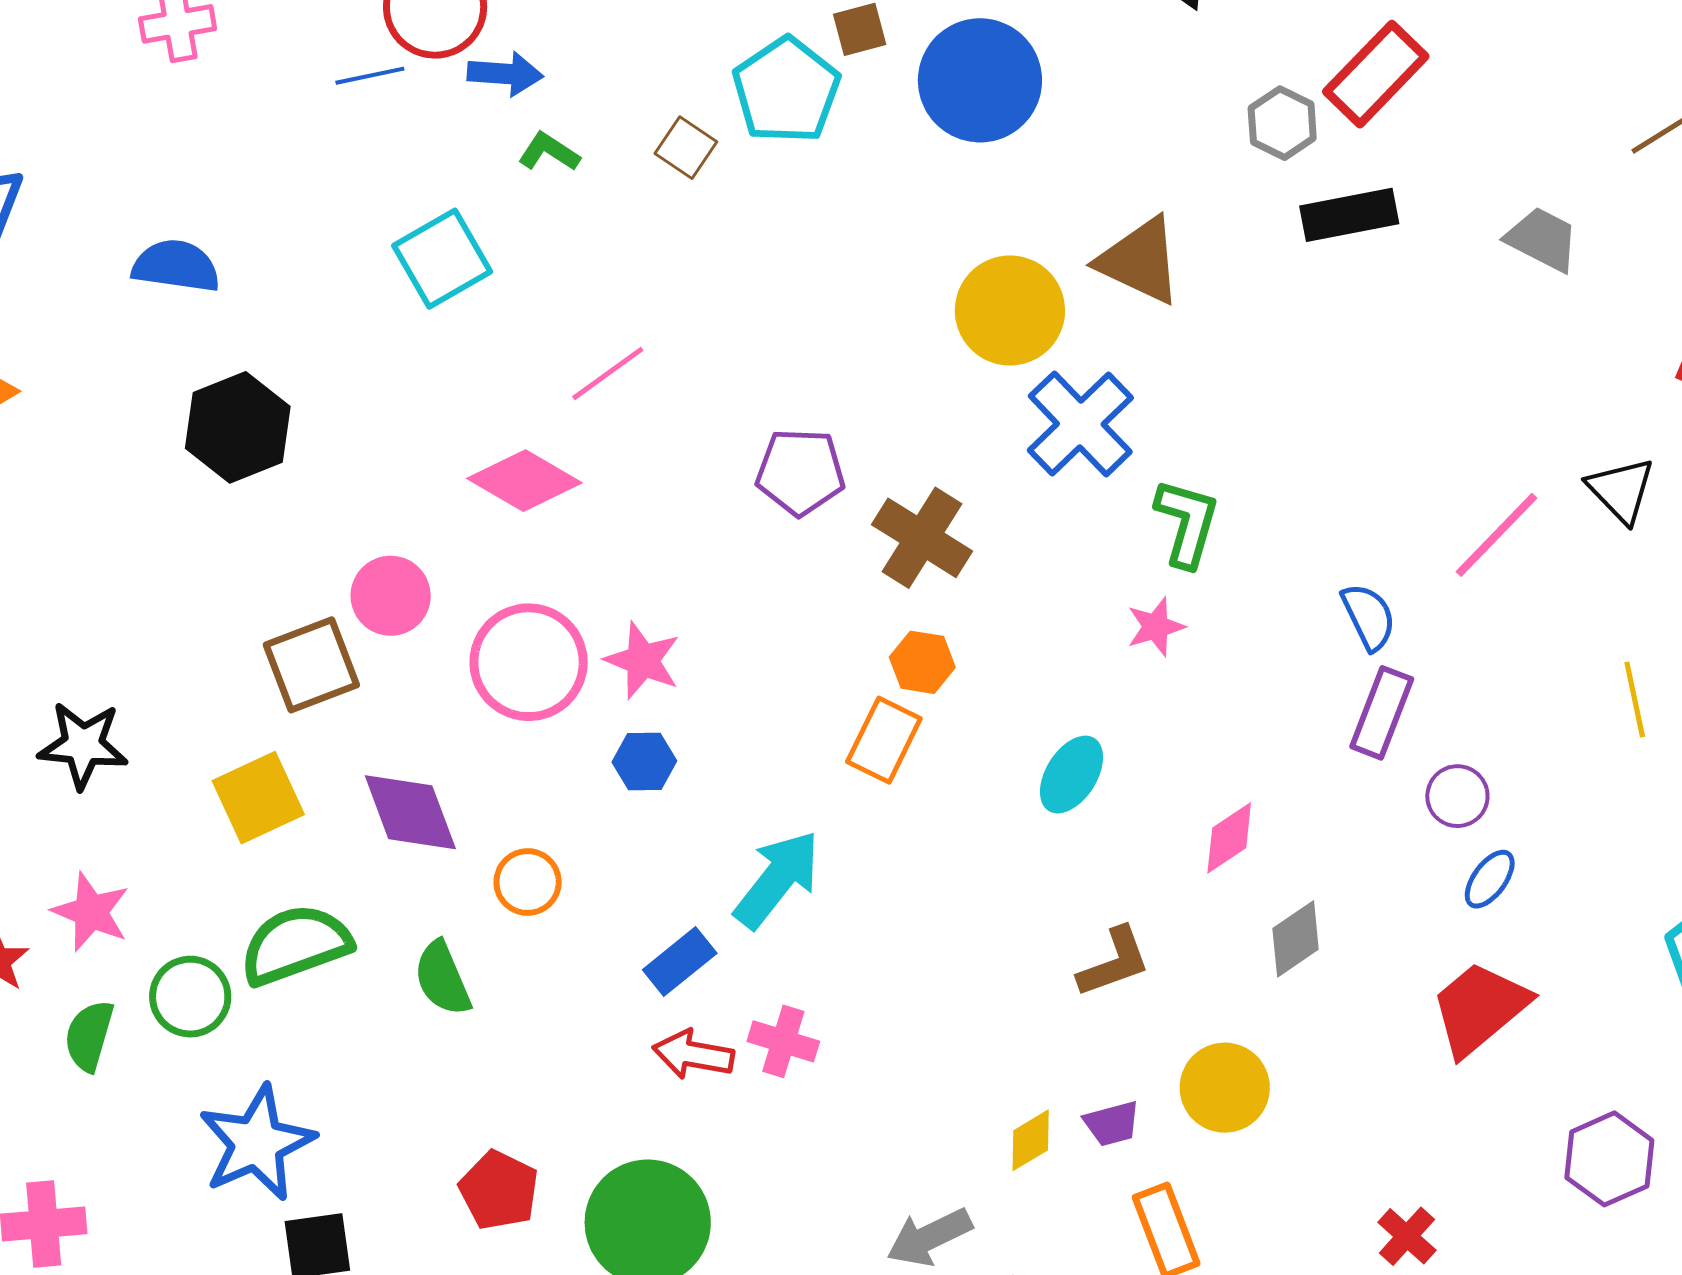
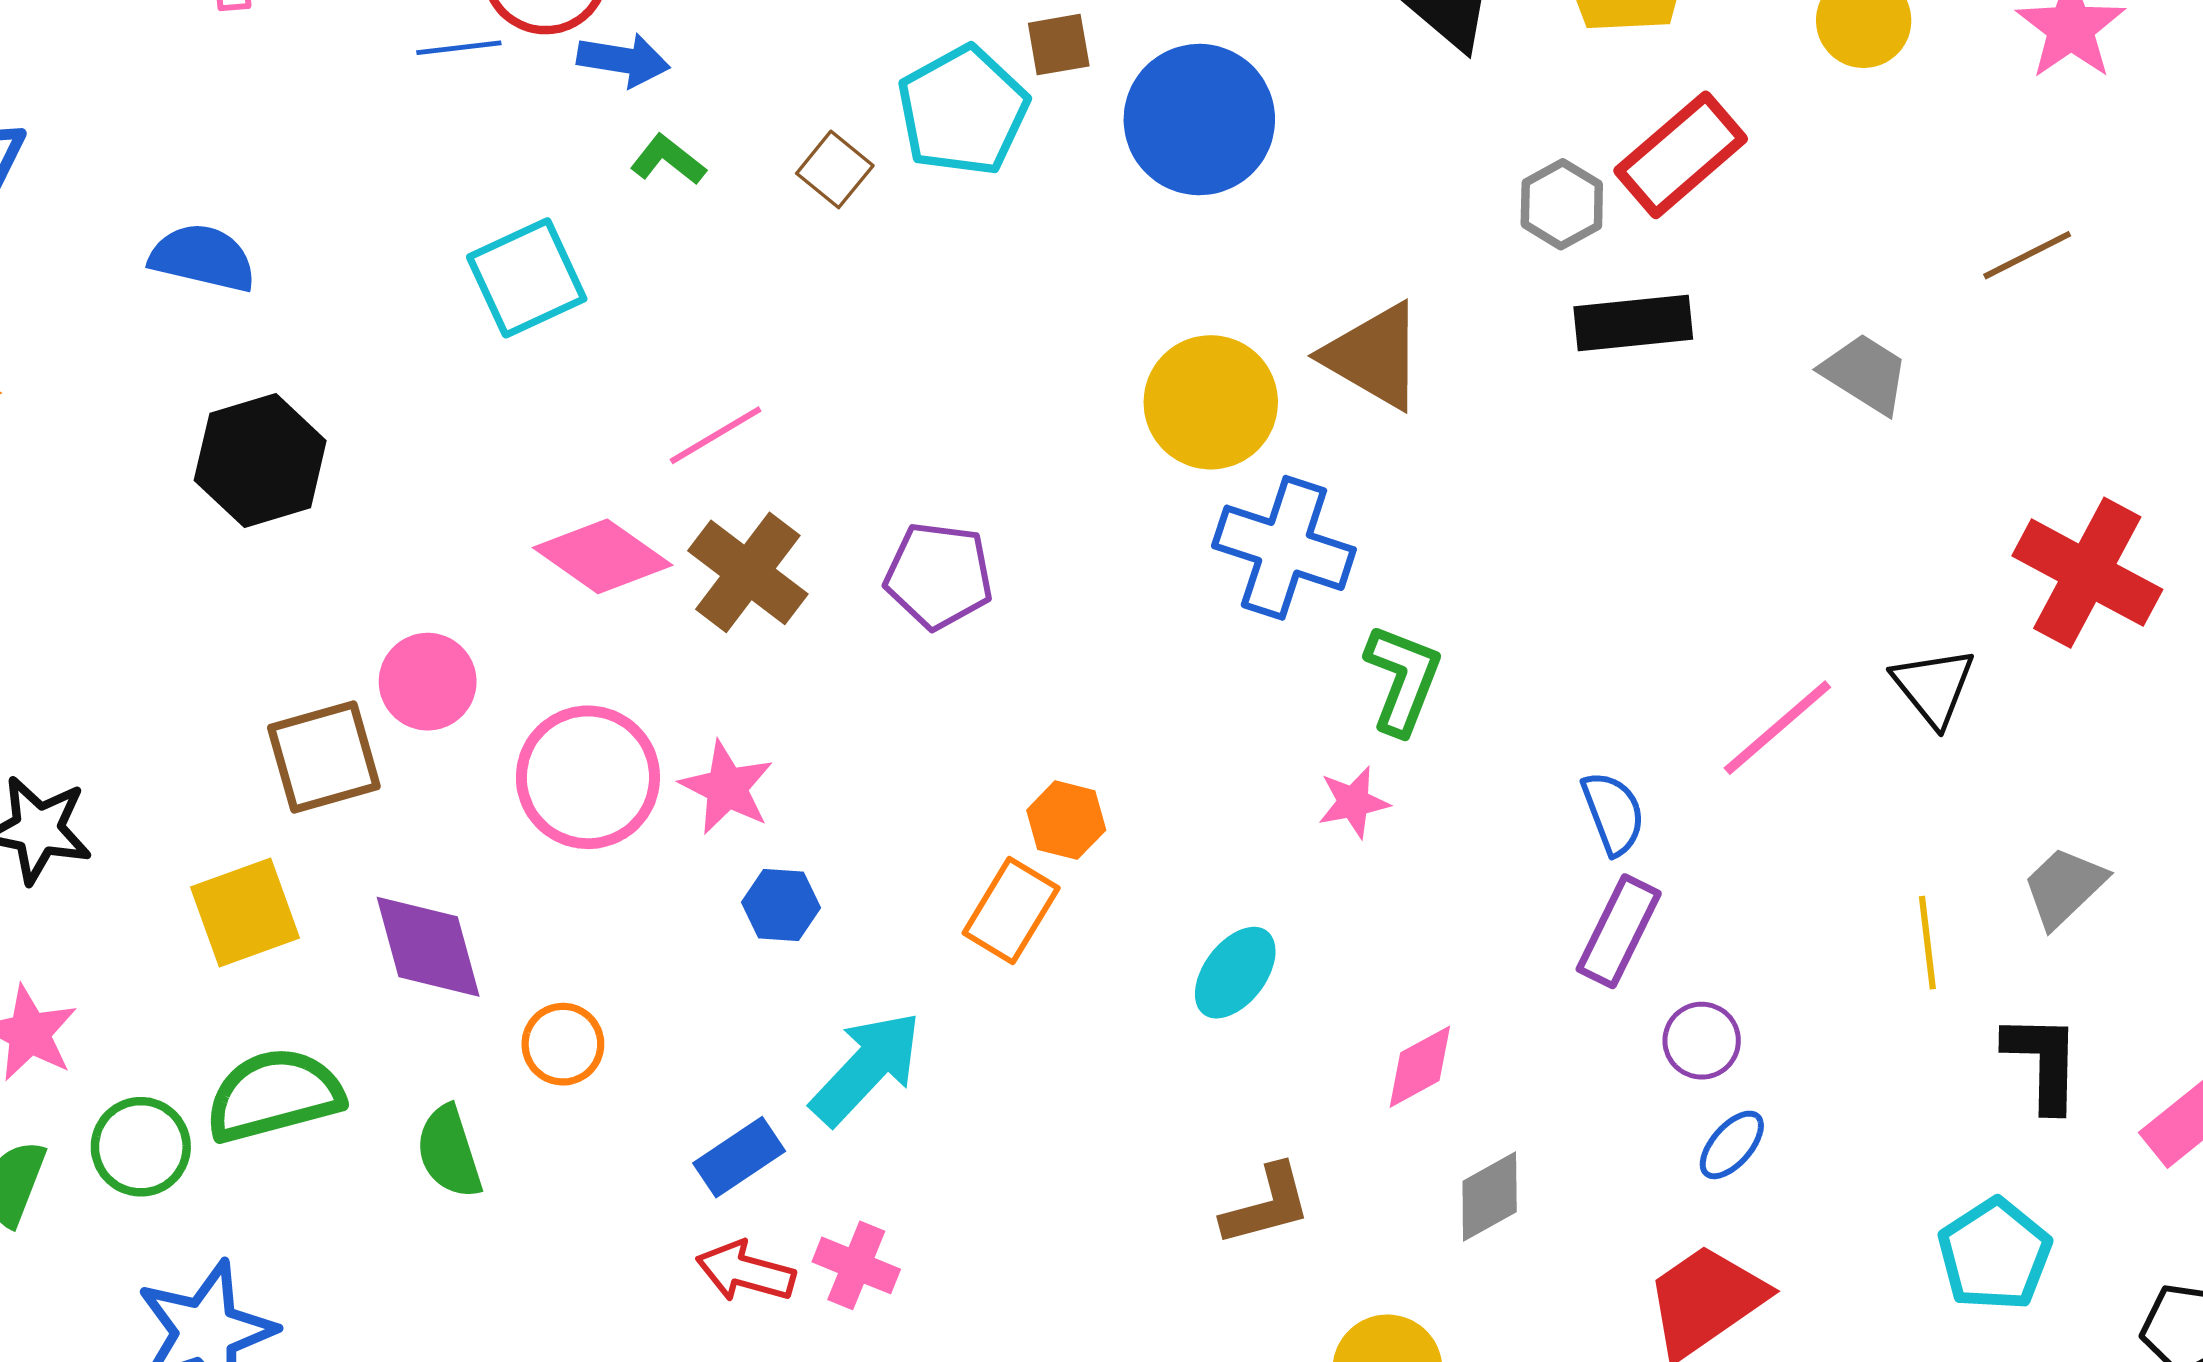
blue cross: (1080, 424) -> (1284, 548), turned -33
brown cross: (922, 538) -> (748, 572), moved
blue hexagon: (644, 761) -> (781, 905), moved

